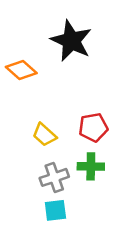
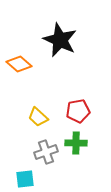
cyan square: (55, 210) -> (25, 179), moved

